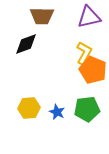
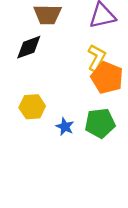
yellow hexagon: (29, 108) -> (32, 107), moved

